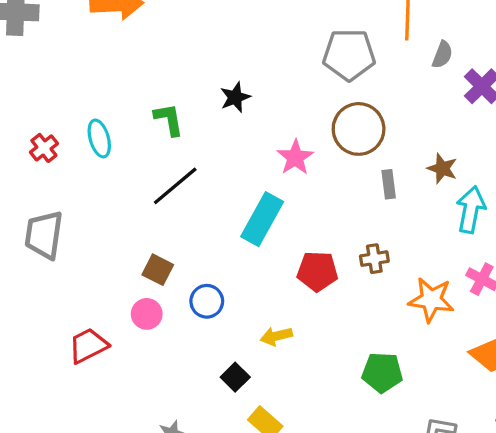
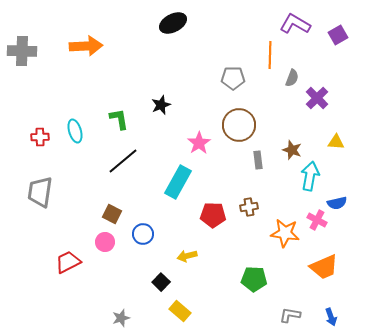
gray pentagon: (349, 55) -> (233, 78), size x0.7
red cross: (44, 148) -> (40, 137), turned 36

